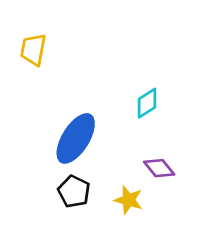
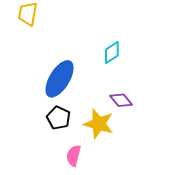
yellow star: (128, 200) -> (99, 124), size x1.4

